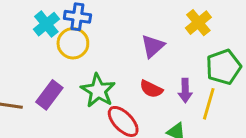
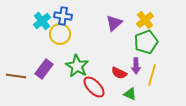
purple triangle: (153, 46) -> (114, 23), moved
green pentagon: (223, 67) -> (146, 42), moved
red semicircle: (151, 89) -> (119, 73), moved

